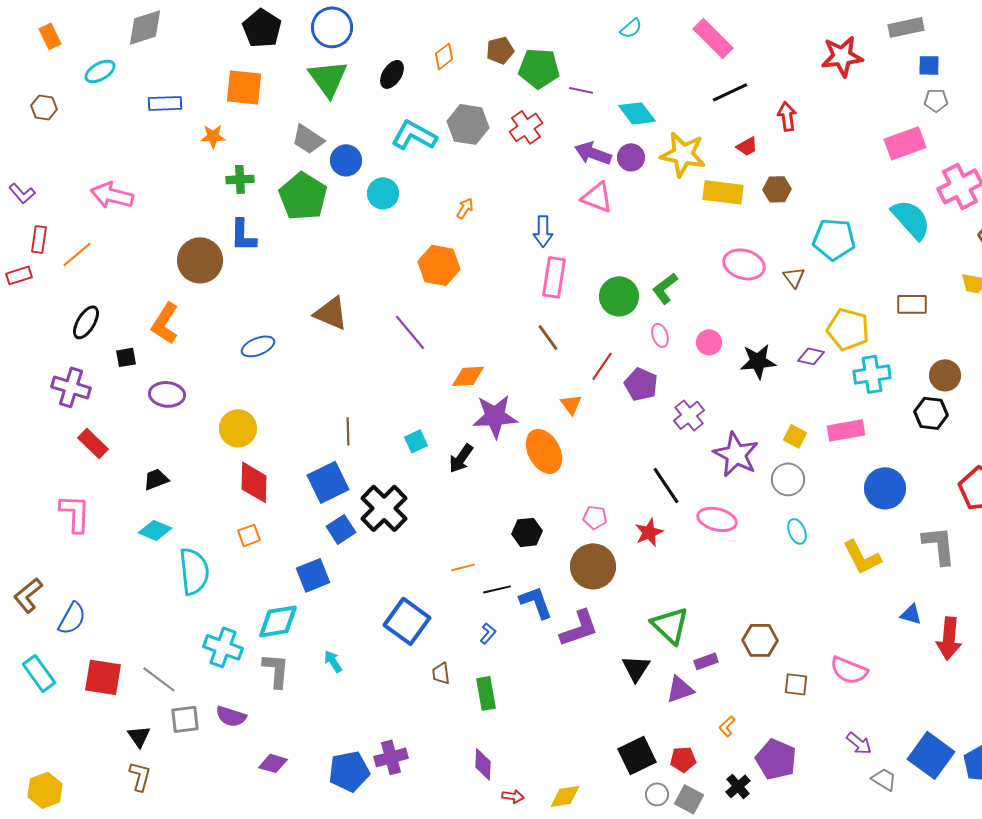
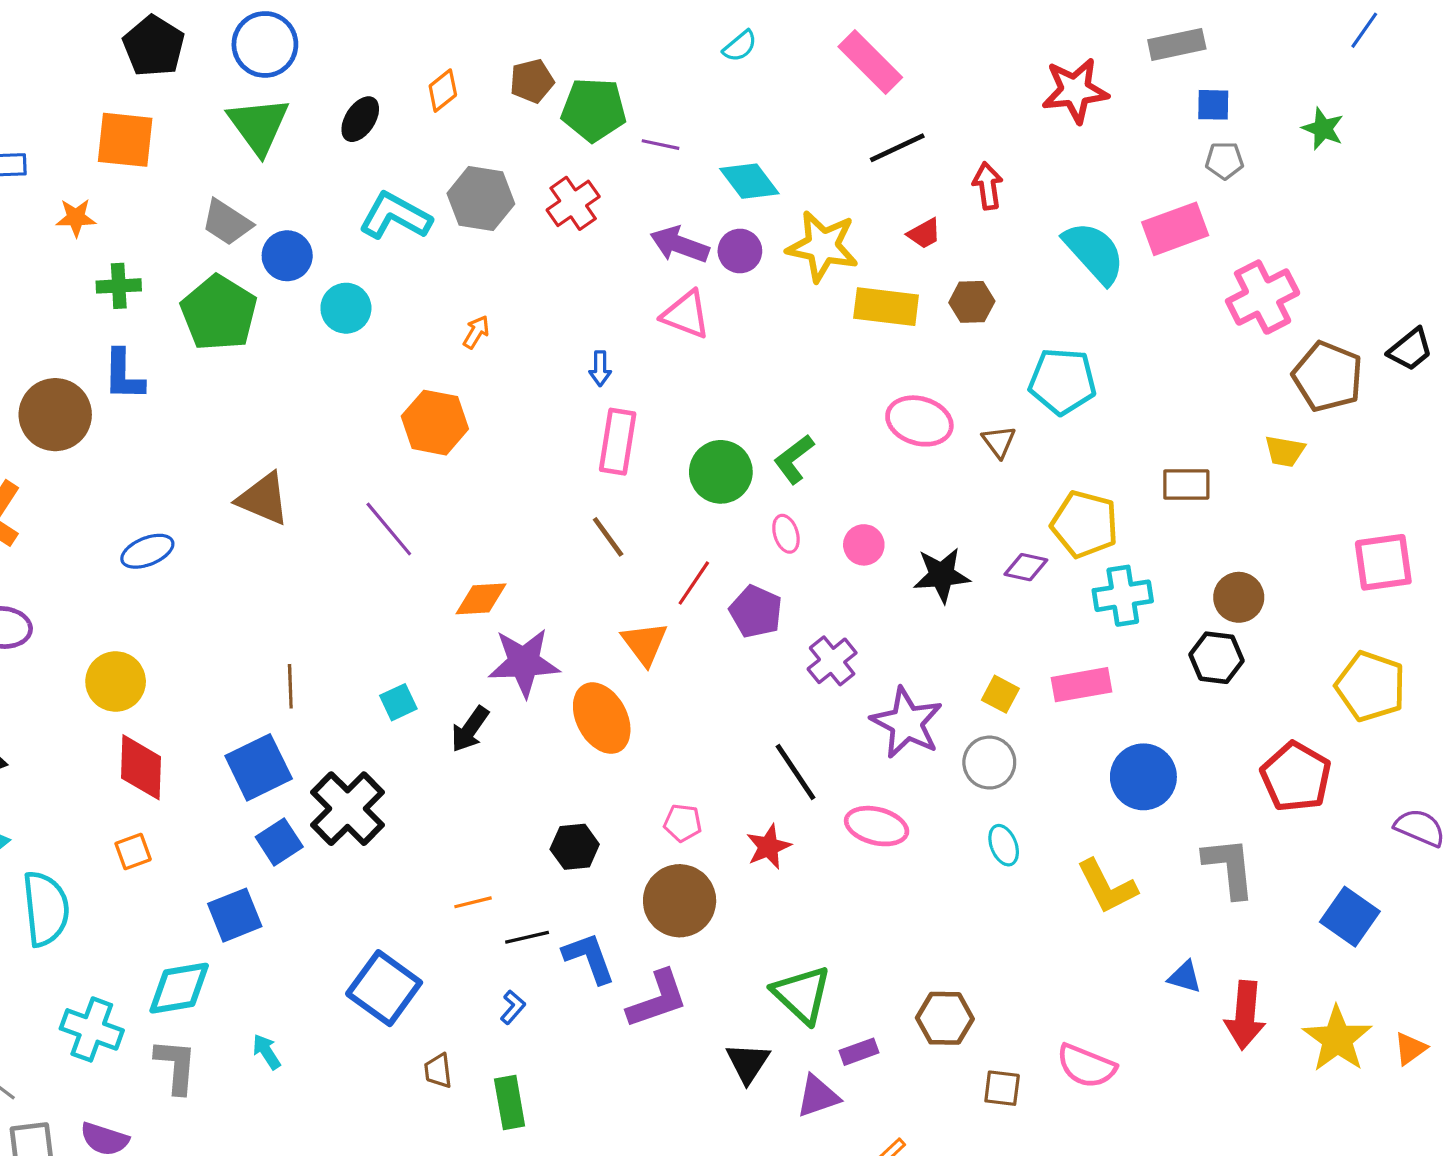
cyan semicircle: (911, 219) -> (1094, 253), moved
blue arrow: (543, 231) -> (600, 369), size x0.7
orange triangle: (571, 404) -> (645, 643), size x1.4

